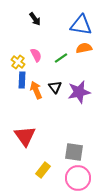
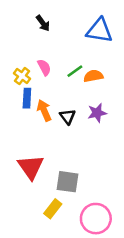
orange semicircle: (84, 48) -> (93, 76), moved
black triangle: (55, 87) -> (68, 117), moved
purple star: (79, 92) -> (97, 113), size x0.7
gray square: (74, 152) -> (68, 182), moved

